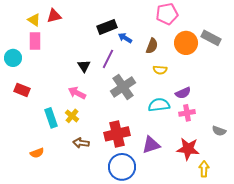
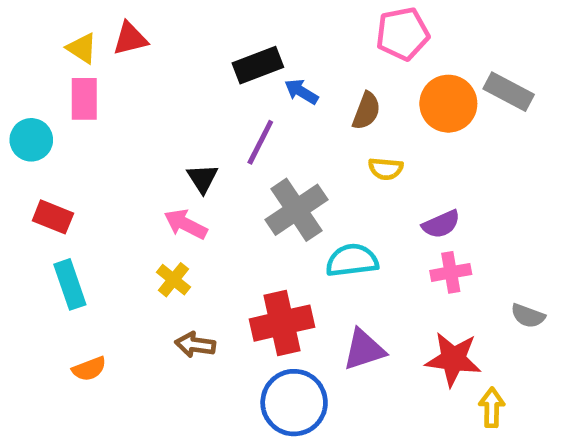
black triangle: (84, 66) -> (202, 178), moved
cyan semicircle: (159, 105) -> (352, 260), moved
cyan rectangle: (51, 118) -> (70, 284), moved

